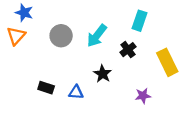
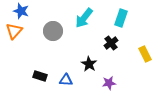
cyan arrow: (97, 36) -> (84, 18), moved
yellow rectangle: (167, 62) -> (145, 54), size x0.7
purple star: (143, 96) -> (109, 83), moved

